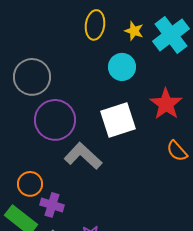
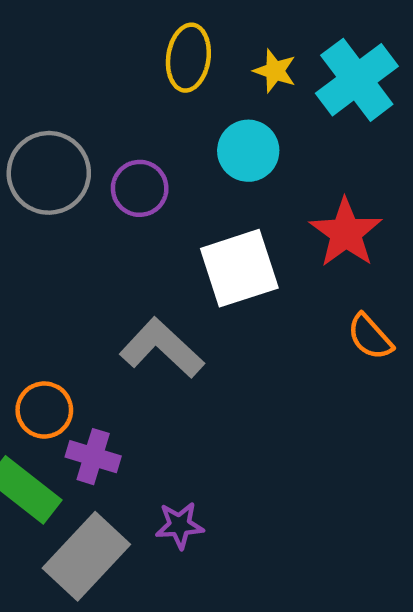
purple circle: (55, 120) -> (140, 188), moved, size x0.6

